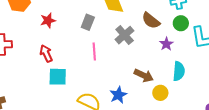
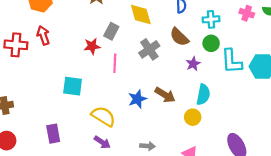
red star: (48, 20) -> (92, 46), moved
red arrow: (46, 53) -> (43, 35), moved
yellow circle: (160, 93) -> (193, 117), moved
blue star: (118, 95) -> (137, 99), moved

